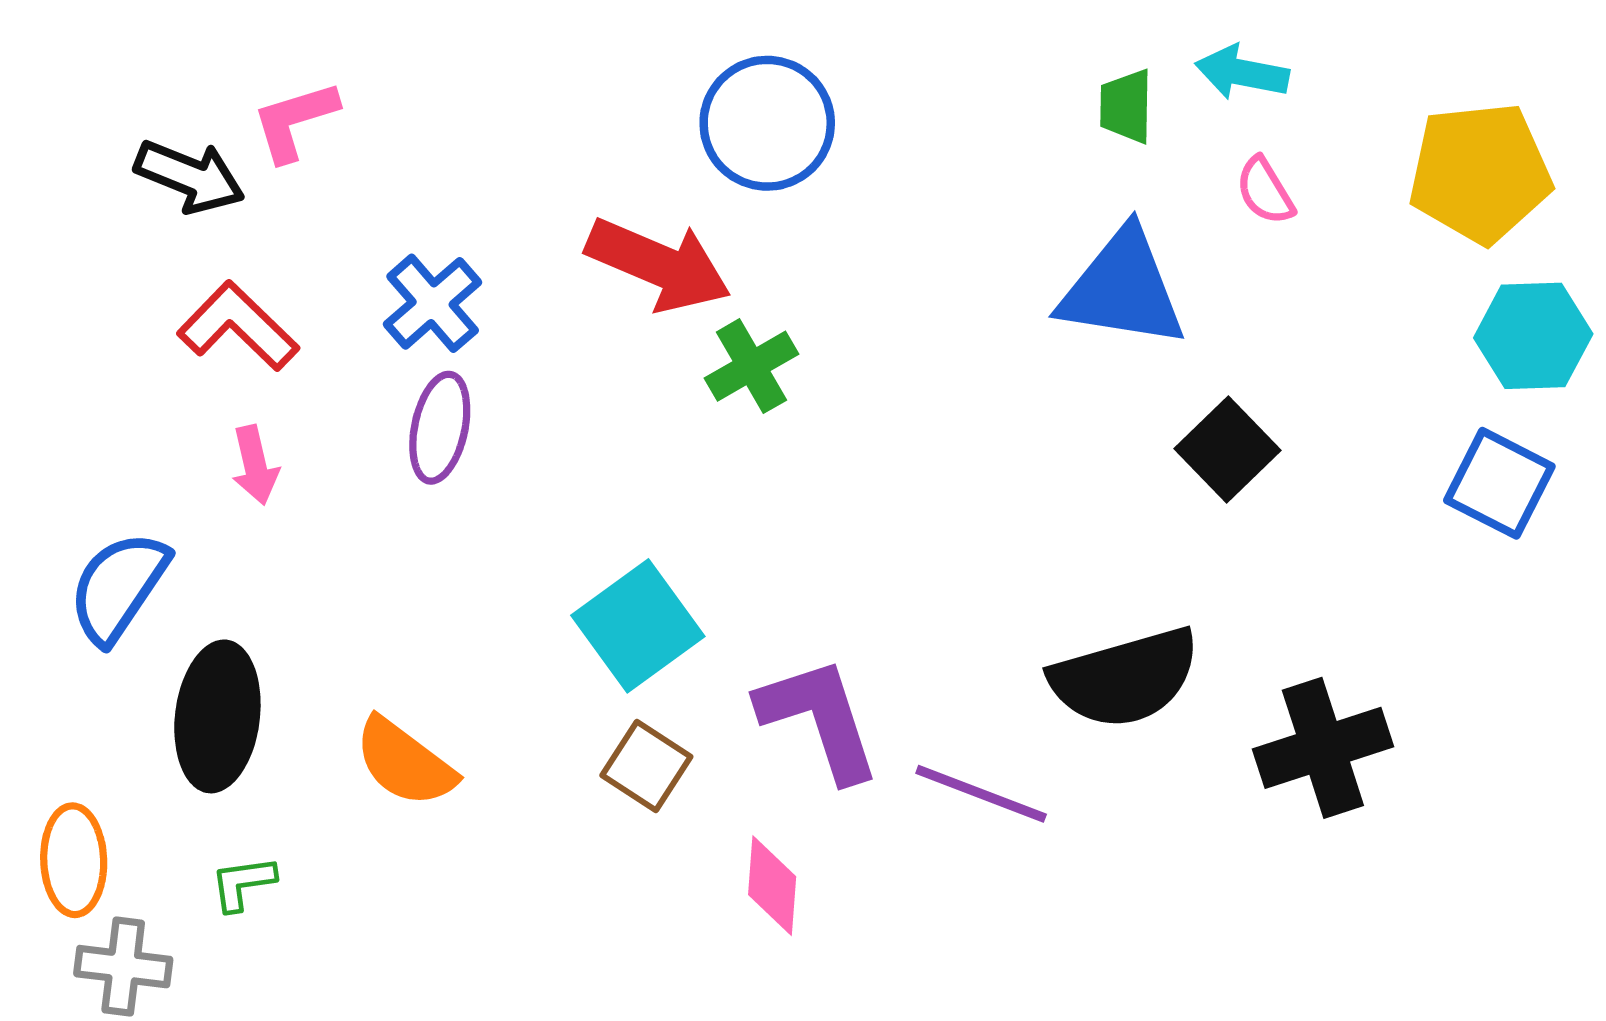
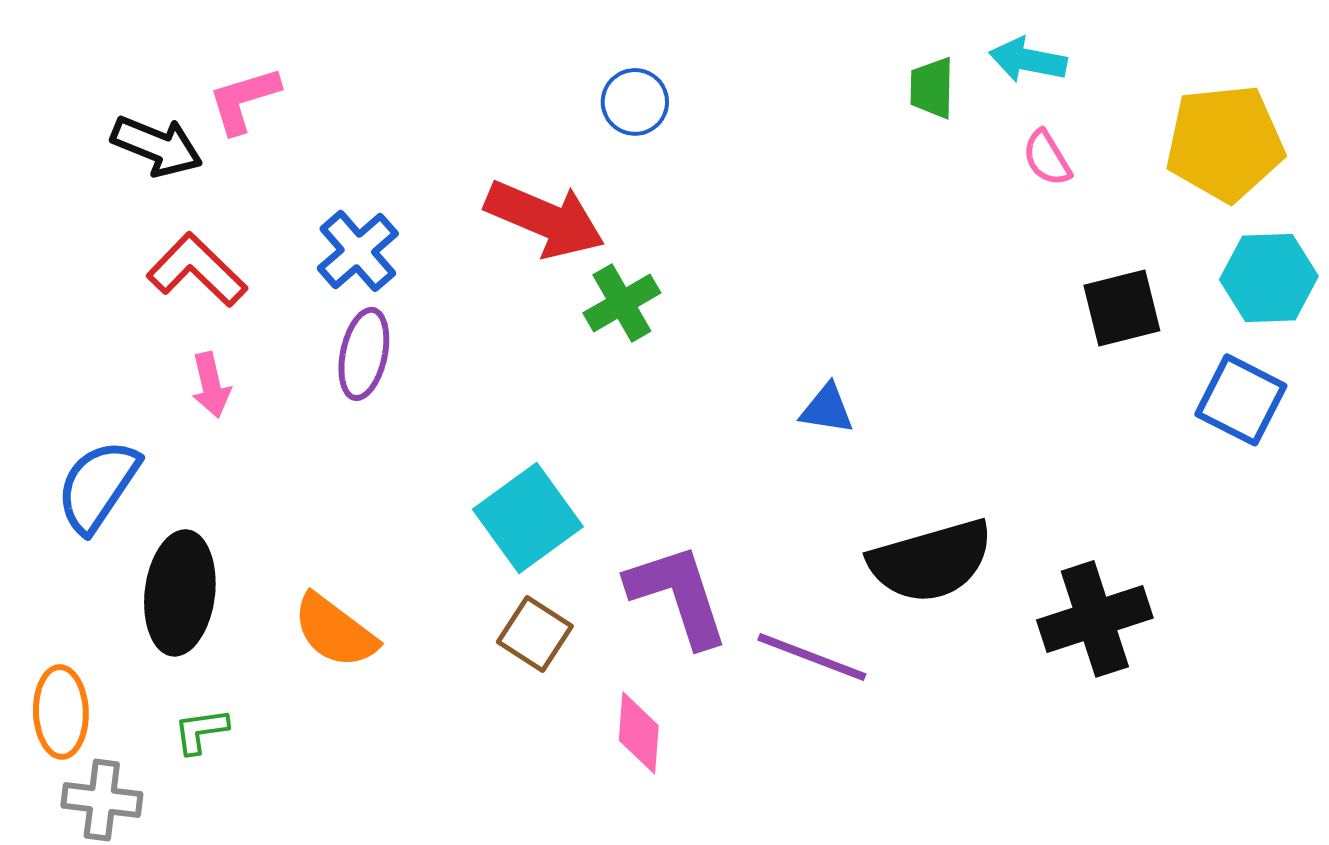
blue circle: (767, 123) -> (635, 102), size x0.6
blue triangle: (1122, 289) -> (827, 409), moved, size x0.5
black square: (1228, 449) -> (1122, 308), moved, turned 30

